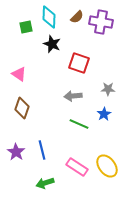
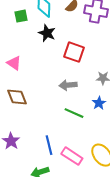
brown diamond: (22, 108) -> (17, 97), turned -40
blue line: (42, 150) -> (49, 145), moved

